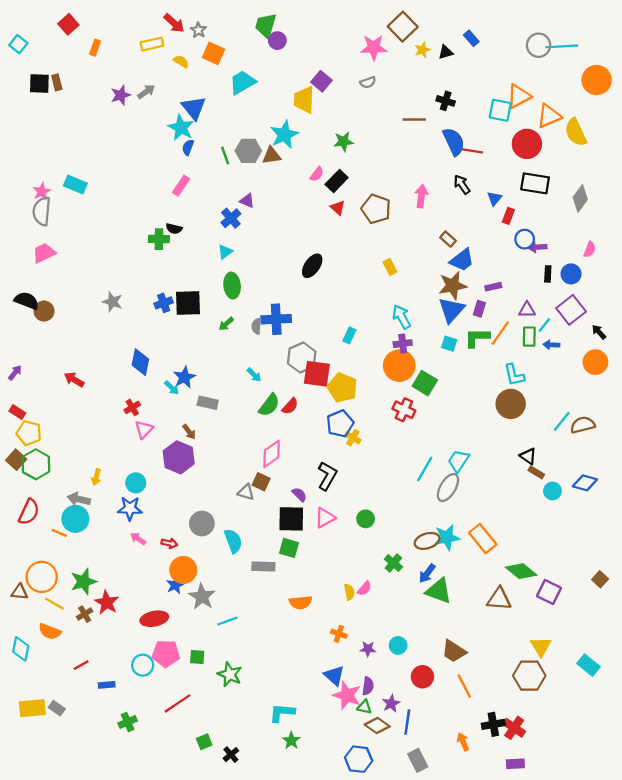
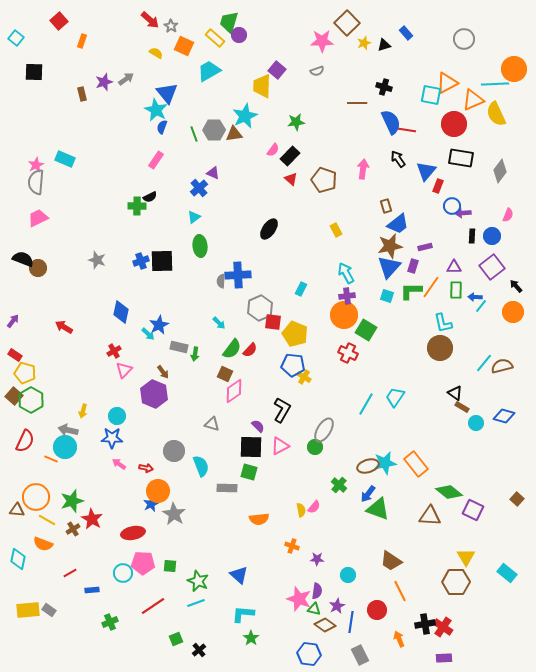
yellow rectangle: (152, 44) -> (215, 38), moved, turned 54
cyan line: (562, 46) -> (495, 84), moved
brown rectangle: (57, 82) -> (82, 94), moved
blue triangle: (494, 198) -> (426, 171), size x1.5
black semicircle: (174, 229) -> (150, 197), turned -40
brown rectangle: (448, 239) -> (386, 206), turned 32
green arrow: (226, 324) -> (195, 354), moved, turned -40
cyan line: (544, 325) -> (481, 306), moved
red square: (317, 374) -> (273, 322), size x0.7
blue pentagon: (340, 424) -> (293, 365), turned 30
brown square: (261, 482) -> (225, 374), moved
gray ellipse: (448, 488) -> (324, 430), moved
cyan line: (227, 621) -> (196, 603), moved
cyan circle: (398, 645) -> (348, 575), moved
blue triangle: (334, 676) -> (239, 575), moved
red circle: (422, 677) -> (377, 610), moved

